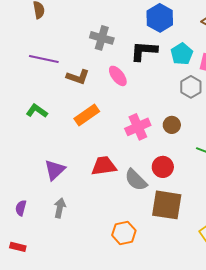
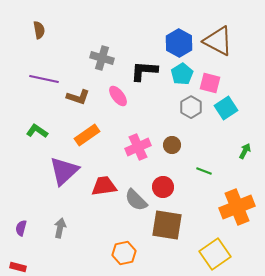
blue hexagon: (160, 18) -> (179, 43), moved
purple triangle: (55, 170) -> (64, 171), moved, size x1.4

